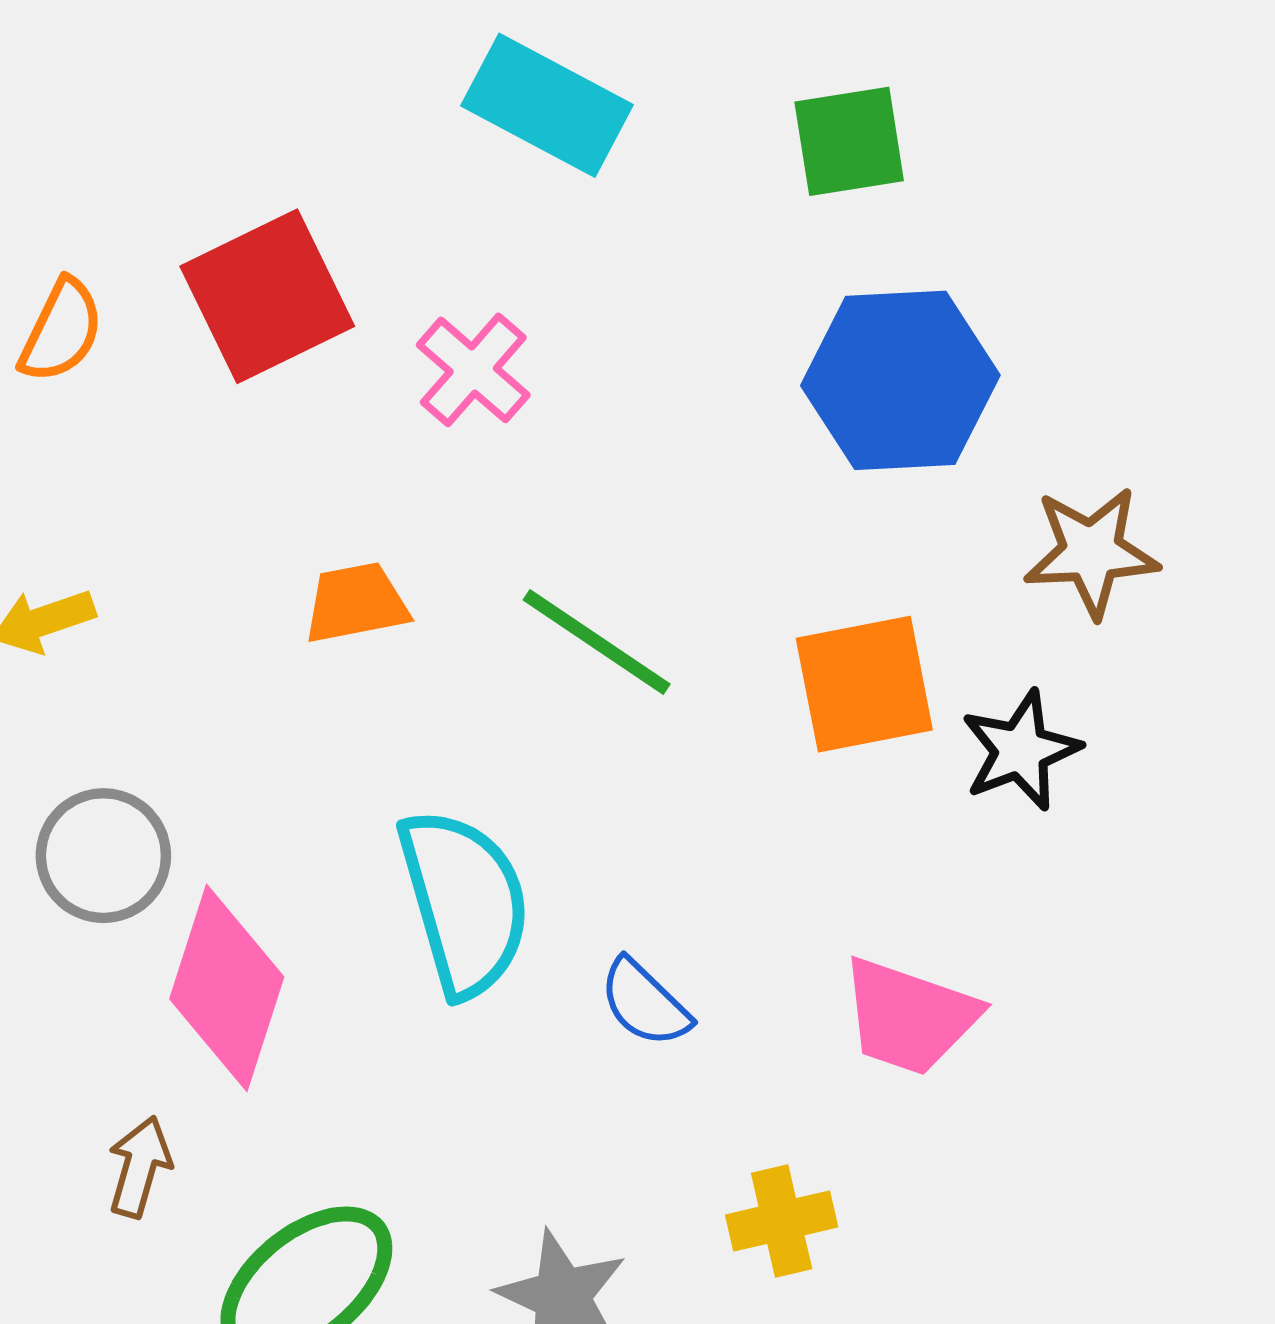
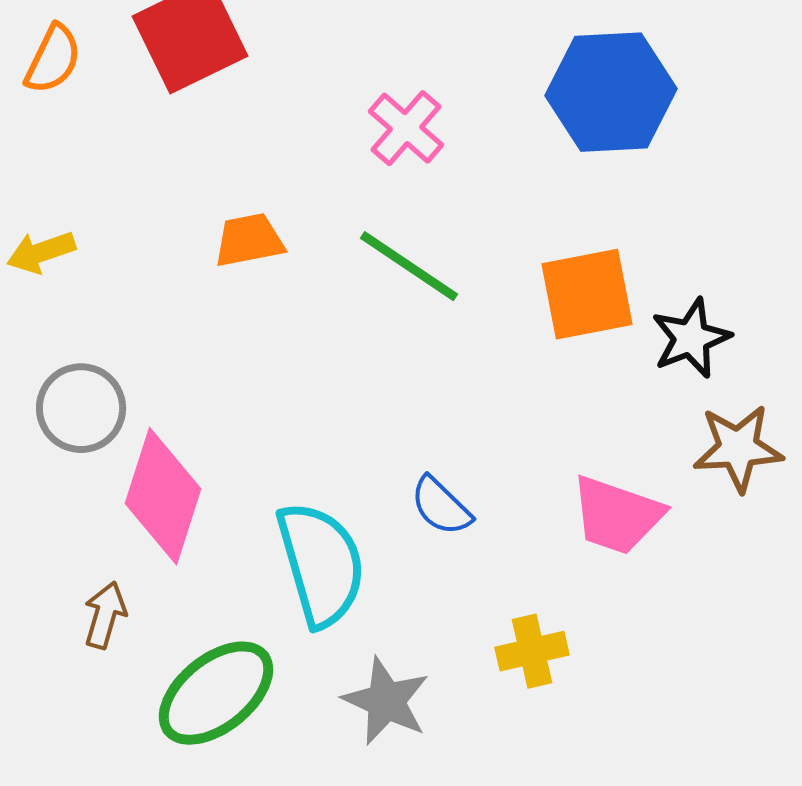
pink cross: (473, 370) -> (406, 128), moved
brown star: (1091, 552) -> (738, 448), moved
cyan semicircle: (464, 902) -> (321, 564), moved

